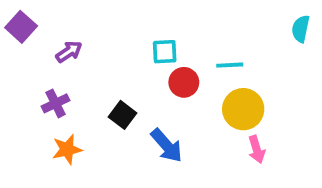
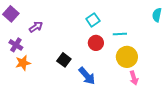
cyan square: (165, 52) -> (93, 20), moved, turned -32
purple cross: (56, 103) -> (16, 45), moved, turned -32
orange star: (67, 149) -> (23, 63), moved

